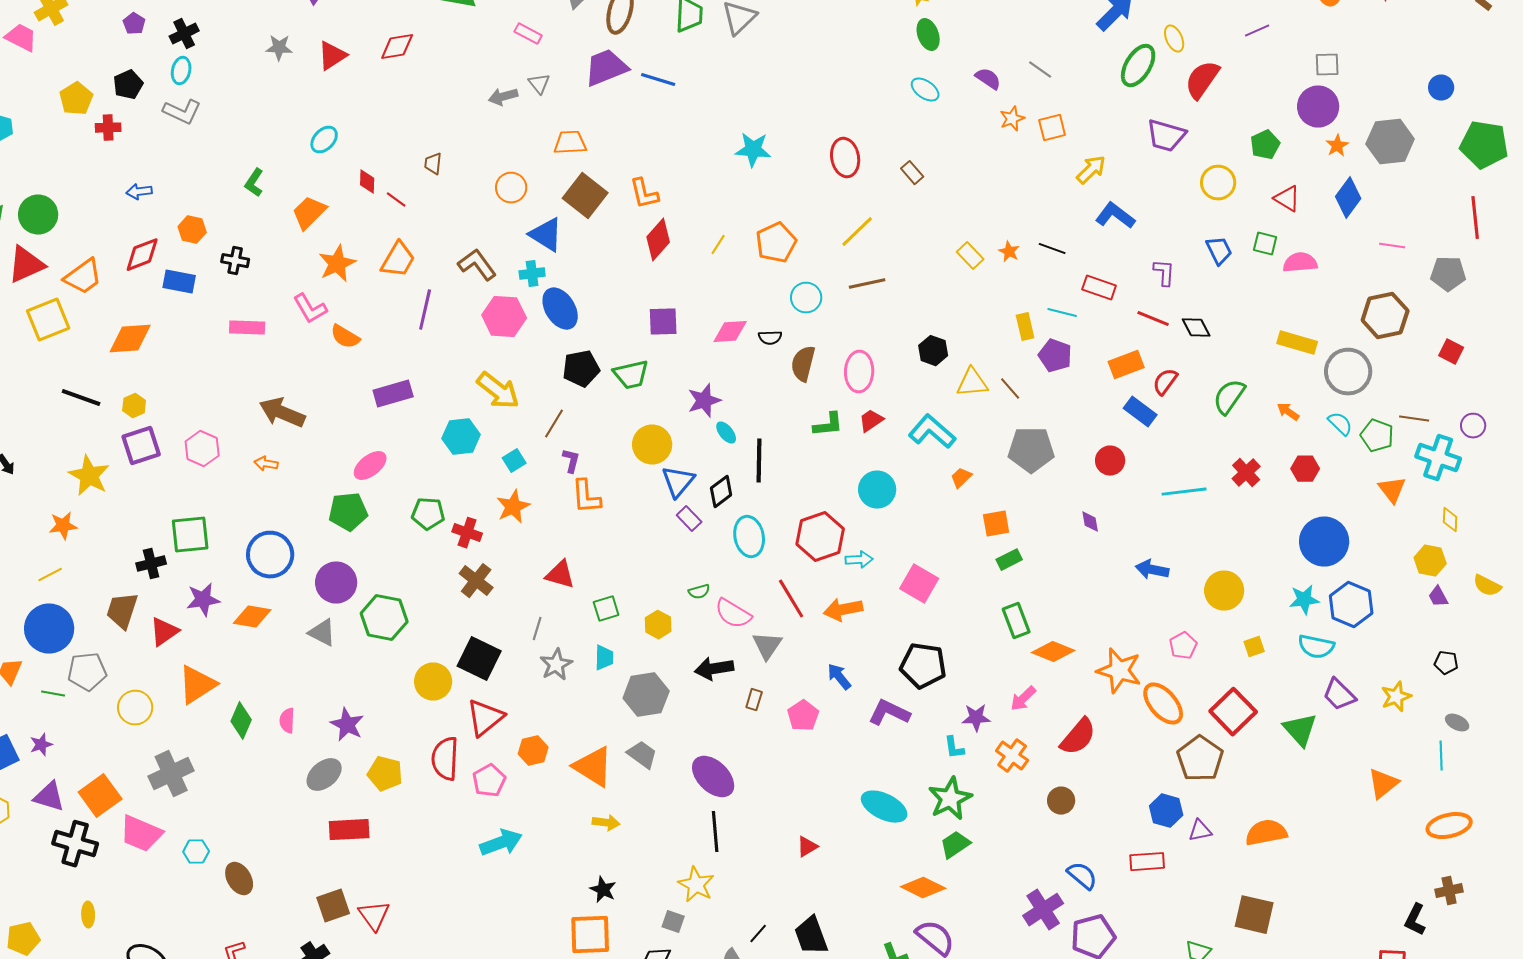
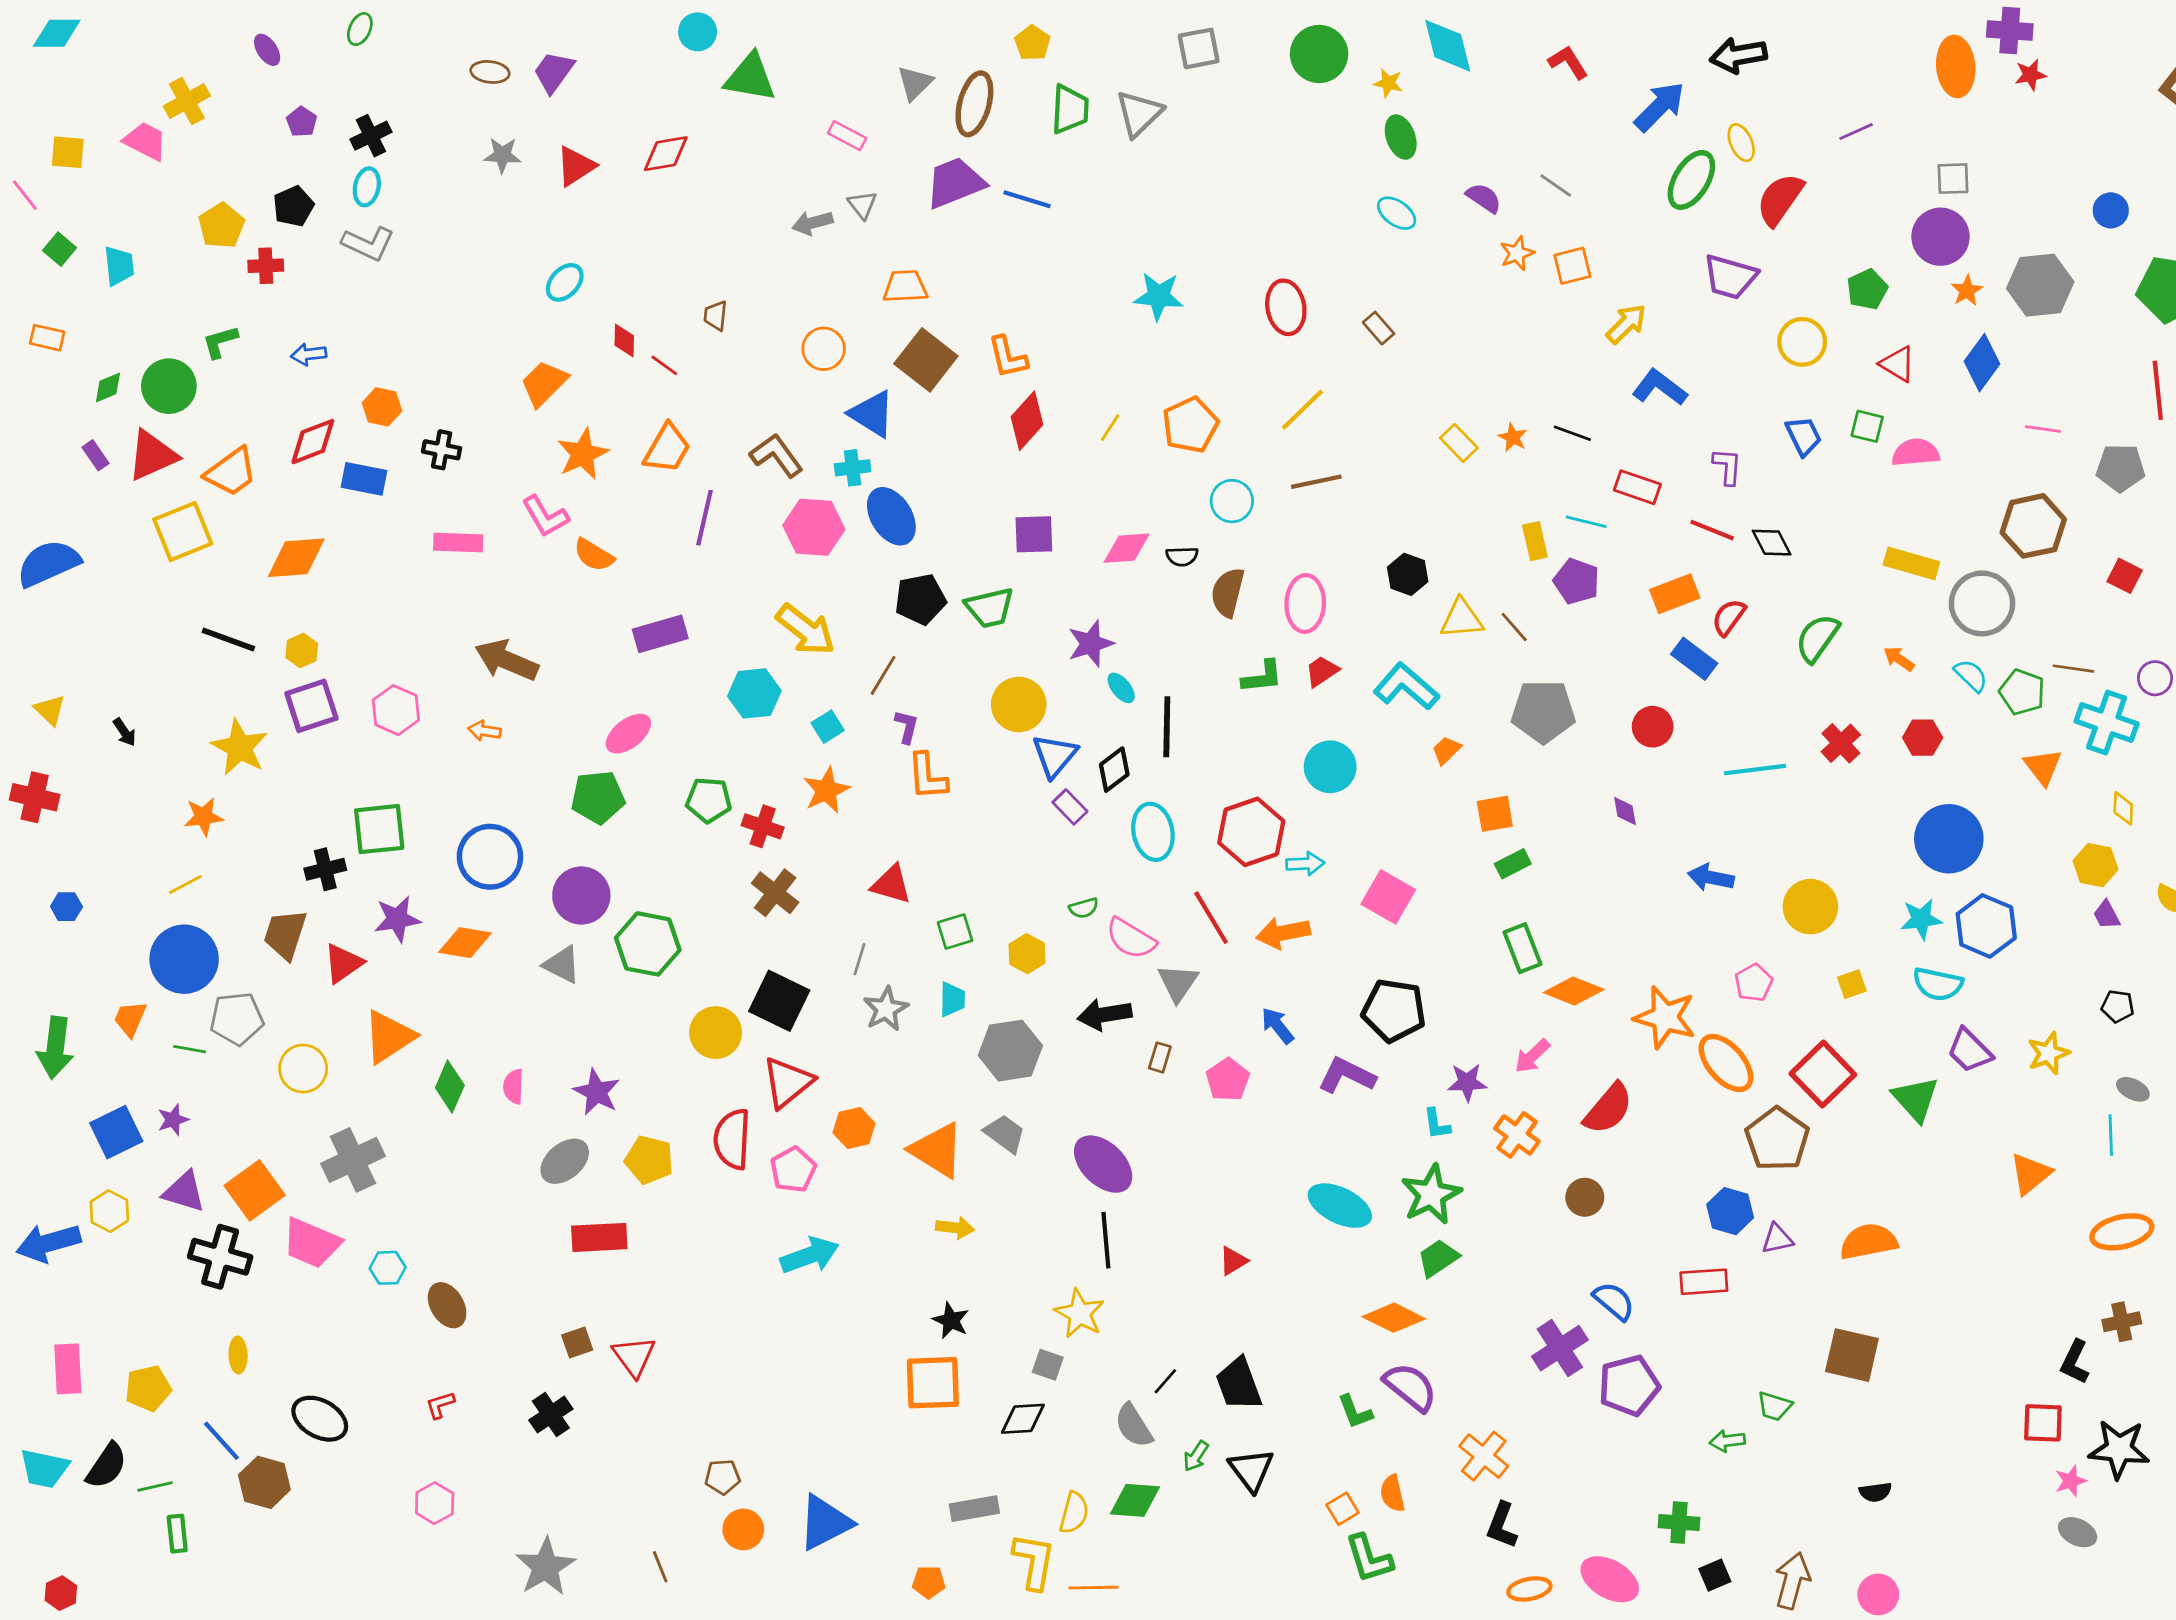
green L-shape: (254, 183) -> (220, 342), moved, turned 40
brown square: (333, 906) -> (577, 1343), size x0.7

